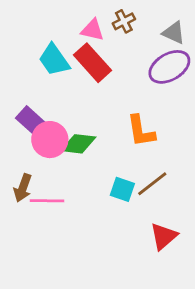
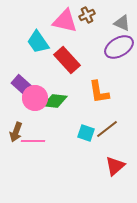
pink triangle: (93, 30) -> (65, 21), size x1.5
red rectangle: (93, 63) -> (67, 60), moved

